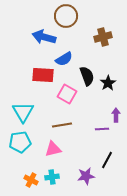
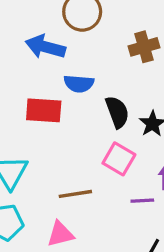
blue semicircle: (64, 59) -> (79, 84), turned 36
pink square: (67, 94) -> (119, 159), moved

